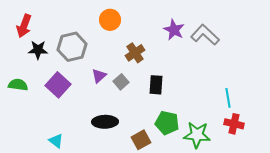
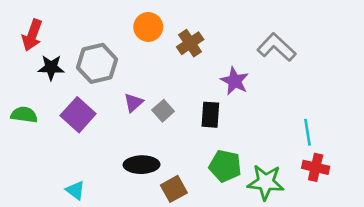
purple star: (174, 30) -> (235, 81), moved
brown cross: (135, 53) -> (190, 43), moved
brown square: (141, 140) -> (174, 189), moved

